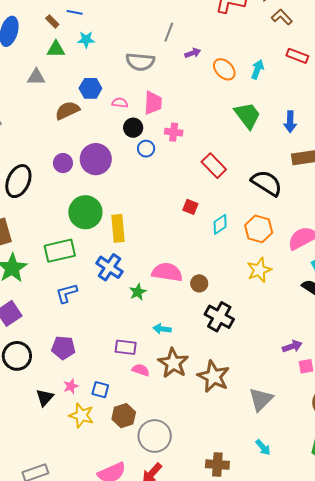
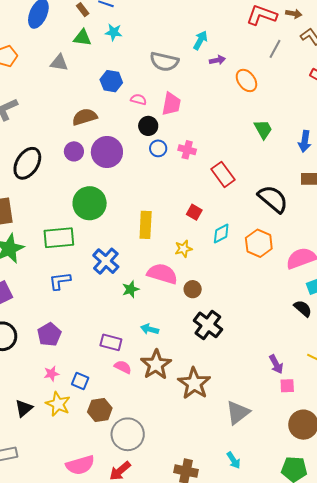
gray line: (169, 32) -> (275, 49), moved
cyan arrow: (257, 69) -> (200, 40), moved
brown semicircle: (67, 110) -> (85, 117), moved
green trapezoid: (247, 115) -> (263, 129), size x0.7
pink cross: (174, 132) -> (187, 150), moved
yellow rectangle: (118, 228) -> (146, 225), moved
yellow star: (259, 270) -> (183, 249), moved, size x0.7
purple arrow: (292, 346) -> (276, 364), turned 72
purple pentagon: (63, 348) -> (49, 334), turned 30
black triangle: (45, 398) -> (24, 408), moved

